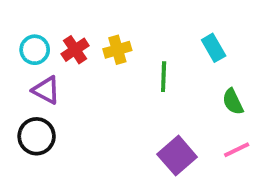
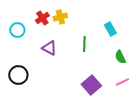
red cross: (75, 50) -> (42, 18), moved
yellow cross: (117, 50) -> (60, 17), moved
purple triangle: (46, 90) -> (49, 48), moved

